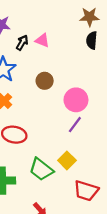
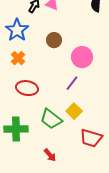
purple line: (75, 125) -> (72, 83), moved

